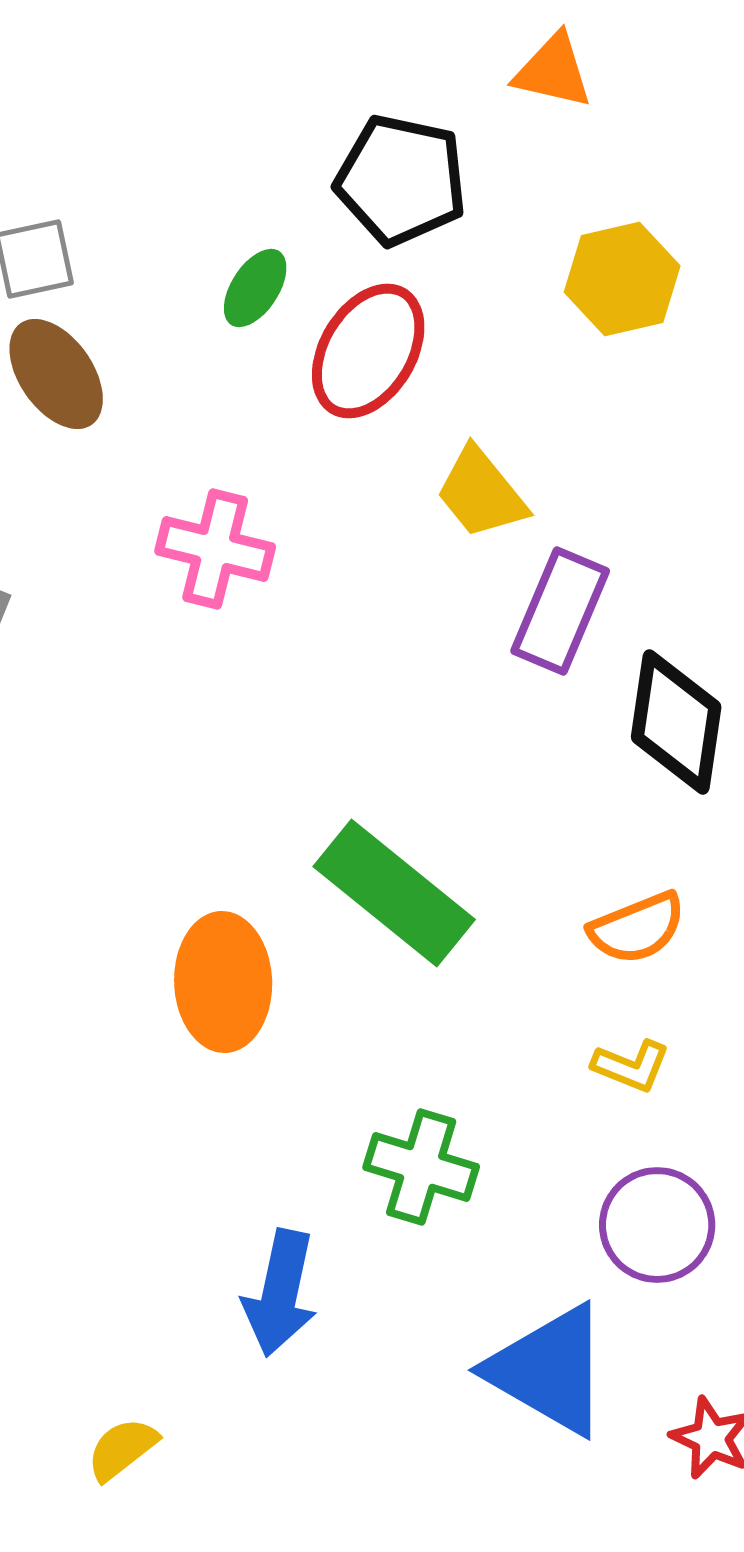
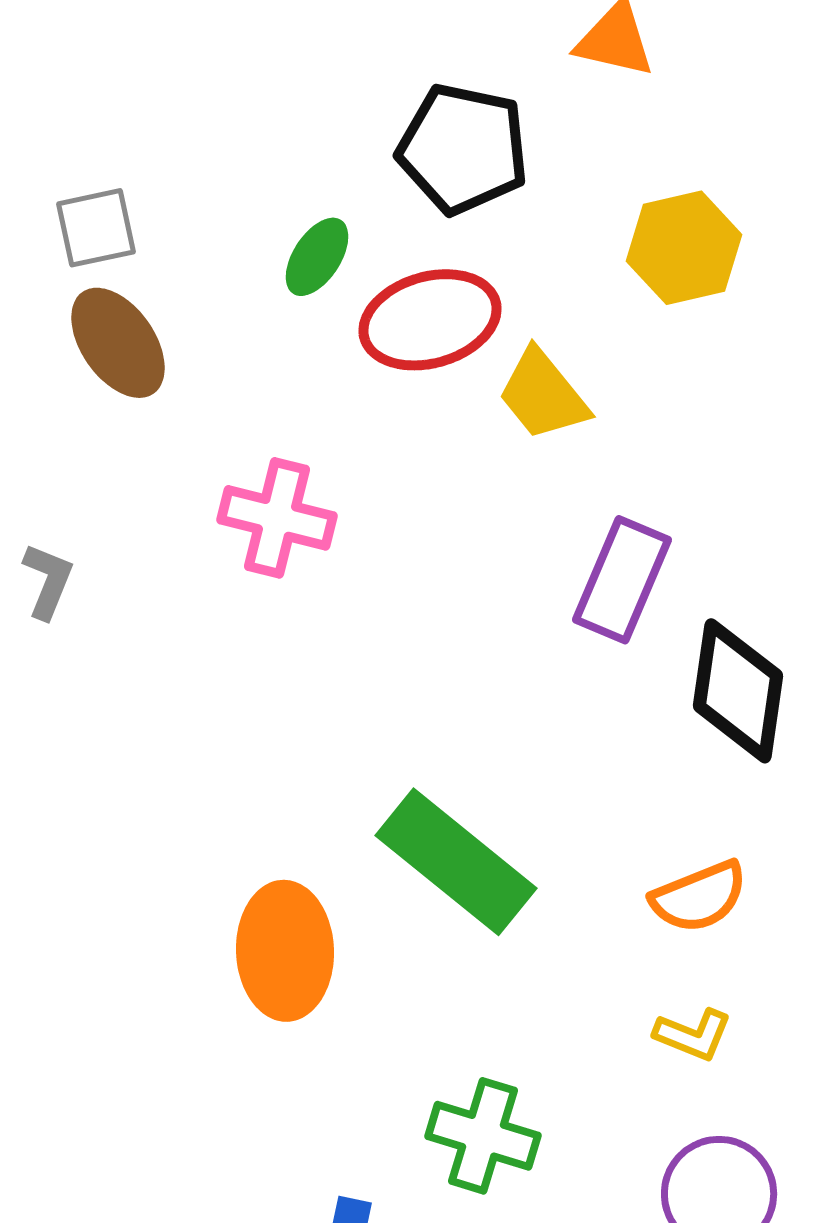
red ellipse: (368, 351) -> (430, 320), turned 43
yellow trapezoid: (481, 493) -> (543, 395), moved

